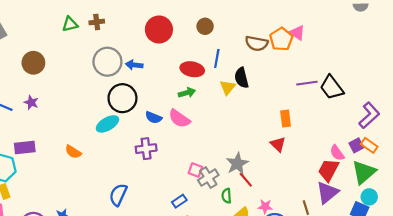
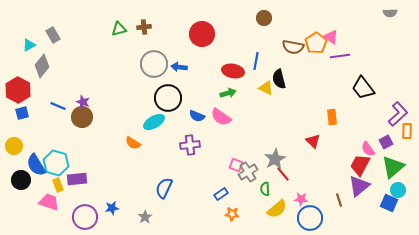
brown circle: (205, 26) -> (264, 18), moved
brown circle: (33, 63) -> (82, 117), moved
purple line: (307, 83) -> (340, 56), moved
yellow triangle: (228, 87) -> (266, 88), turned -42
orange rectangle: (286, 119) -> (332, 117), moved
orange rectangle: (369, 145) -> (407, 131), moved, turned 56
purple rectangle: (25, 148) -> (77, 179), moved
orange semicircle: (73, 152) -> (133, 143), moved

